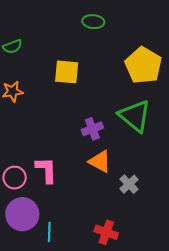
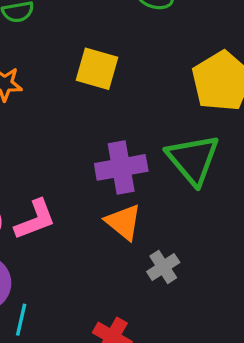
purple cross: (92, 129) -> (121, 167), size x1.4
pink L-shape: (46, 170) -> (35, 220), turned 60

